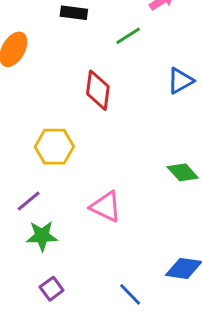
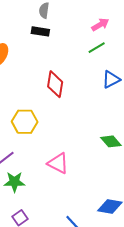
green line: (128, 36) -> (97, 48), moved

